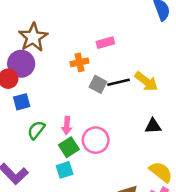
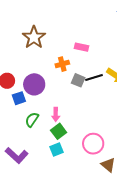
brown star: (33, 37) -> (34, 37), moved
pink rectangle: (105, 43) -> (81, 47), turned 32
purple circle: (21, 64) -> (34, 84), moved
pink circle: (96, 140) -> (93, 144), moved

